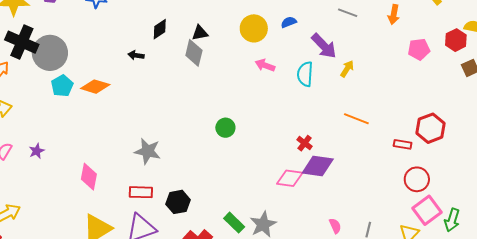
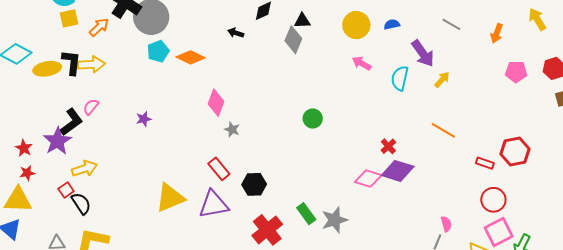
purple star: (37, 151) -> (144, 119), moved
gray star: (148, 151) -> (232, 129), size x0.6
pink diamond: (89, 177) -> (216, 103), moved
red rectangle: (141, 192) -> (219, 169), turned 40
pink semicircle: (335, 226) -> (446, 224), moved

